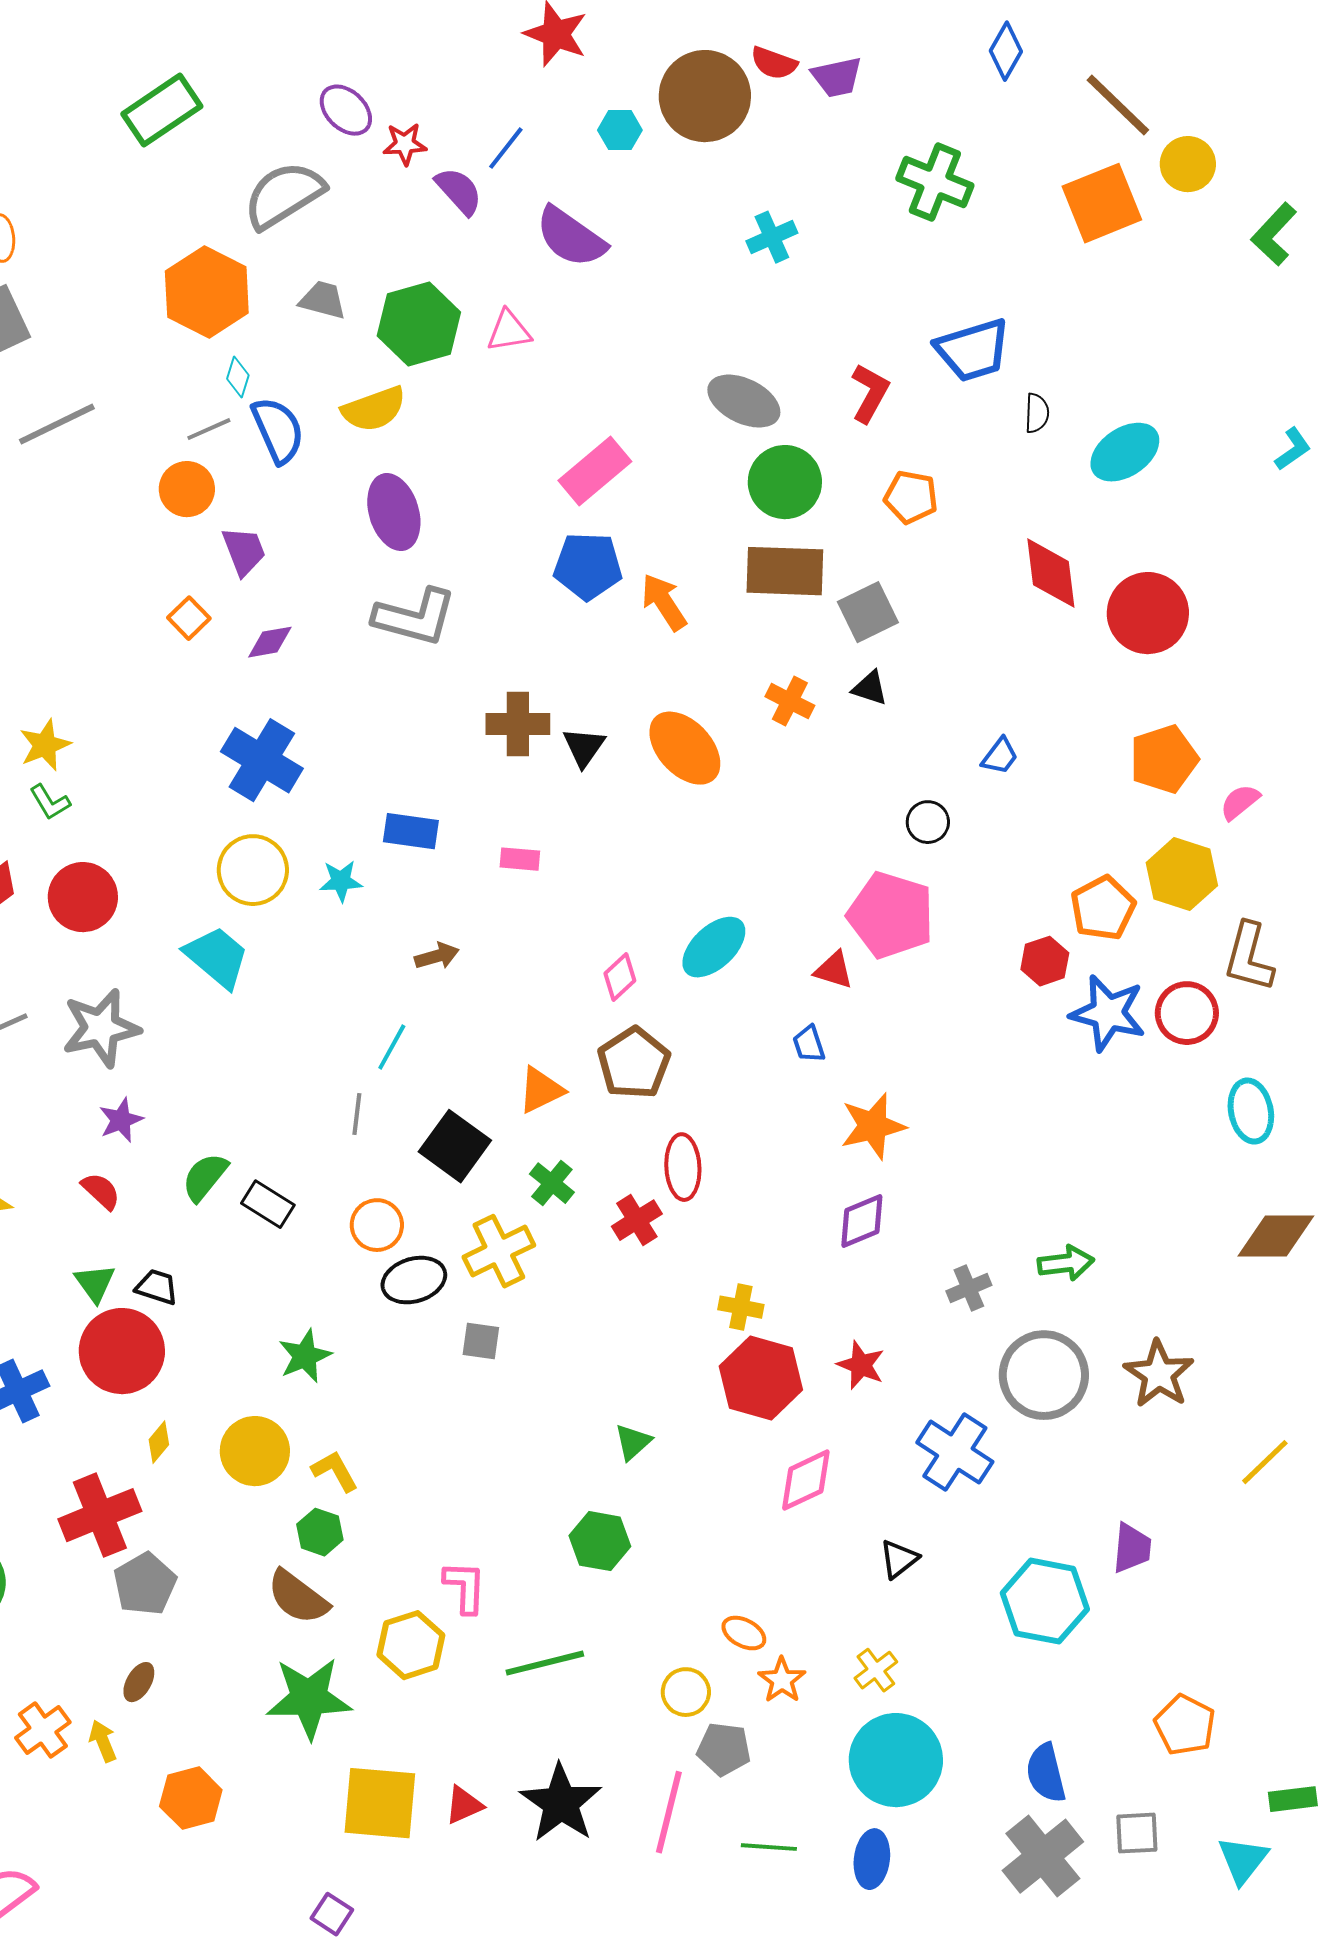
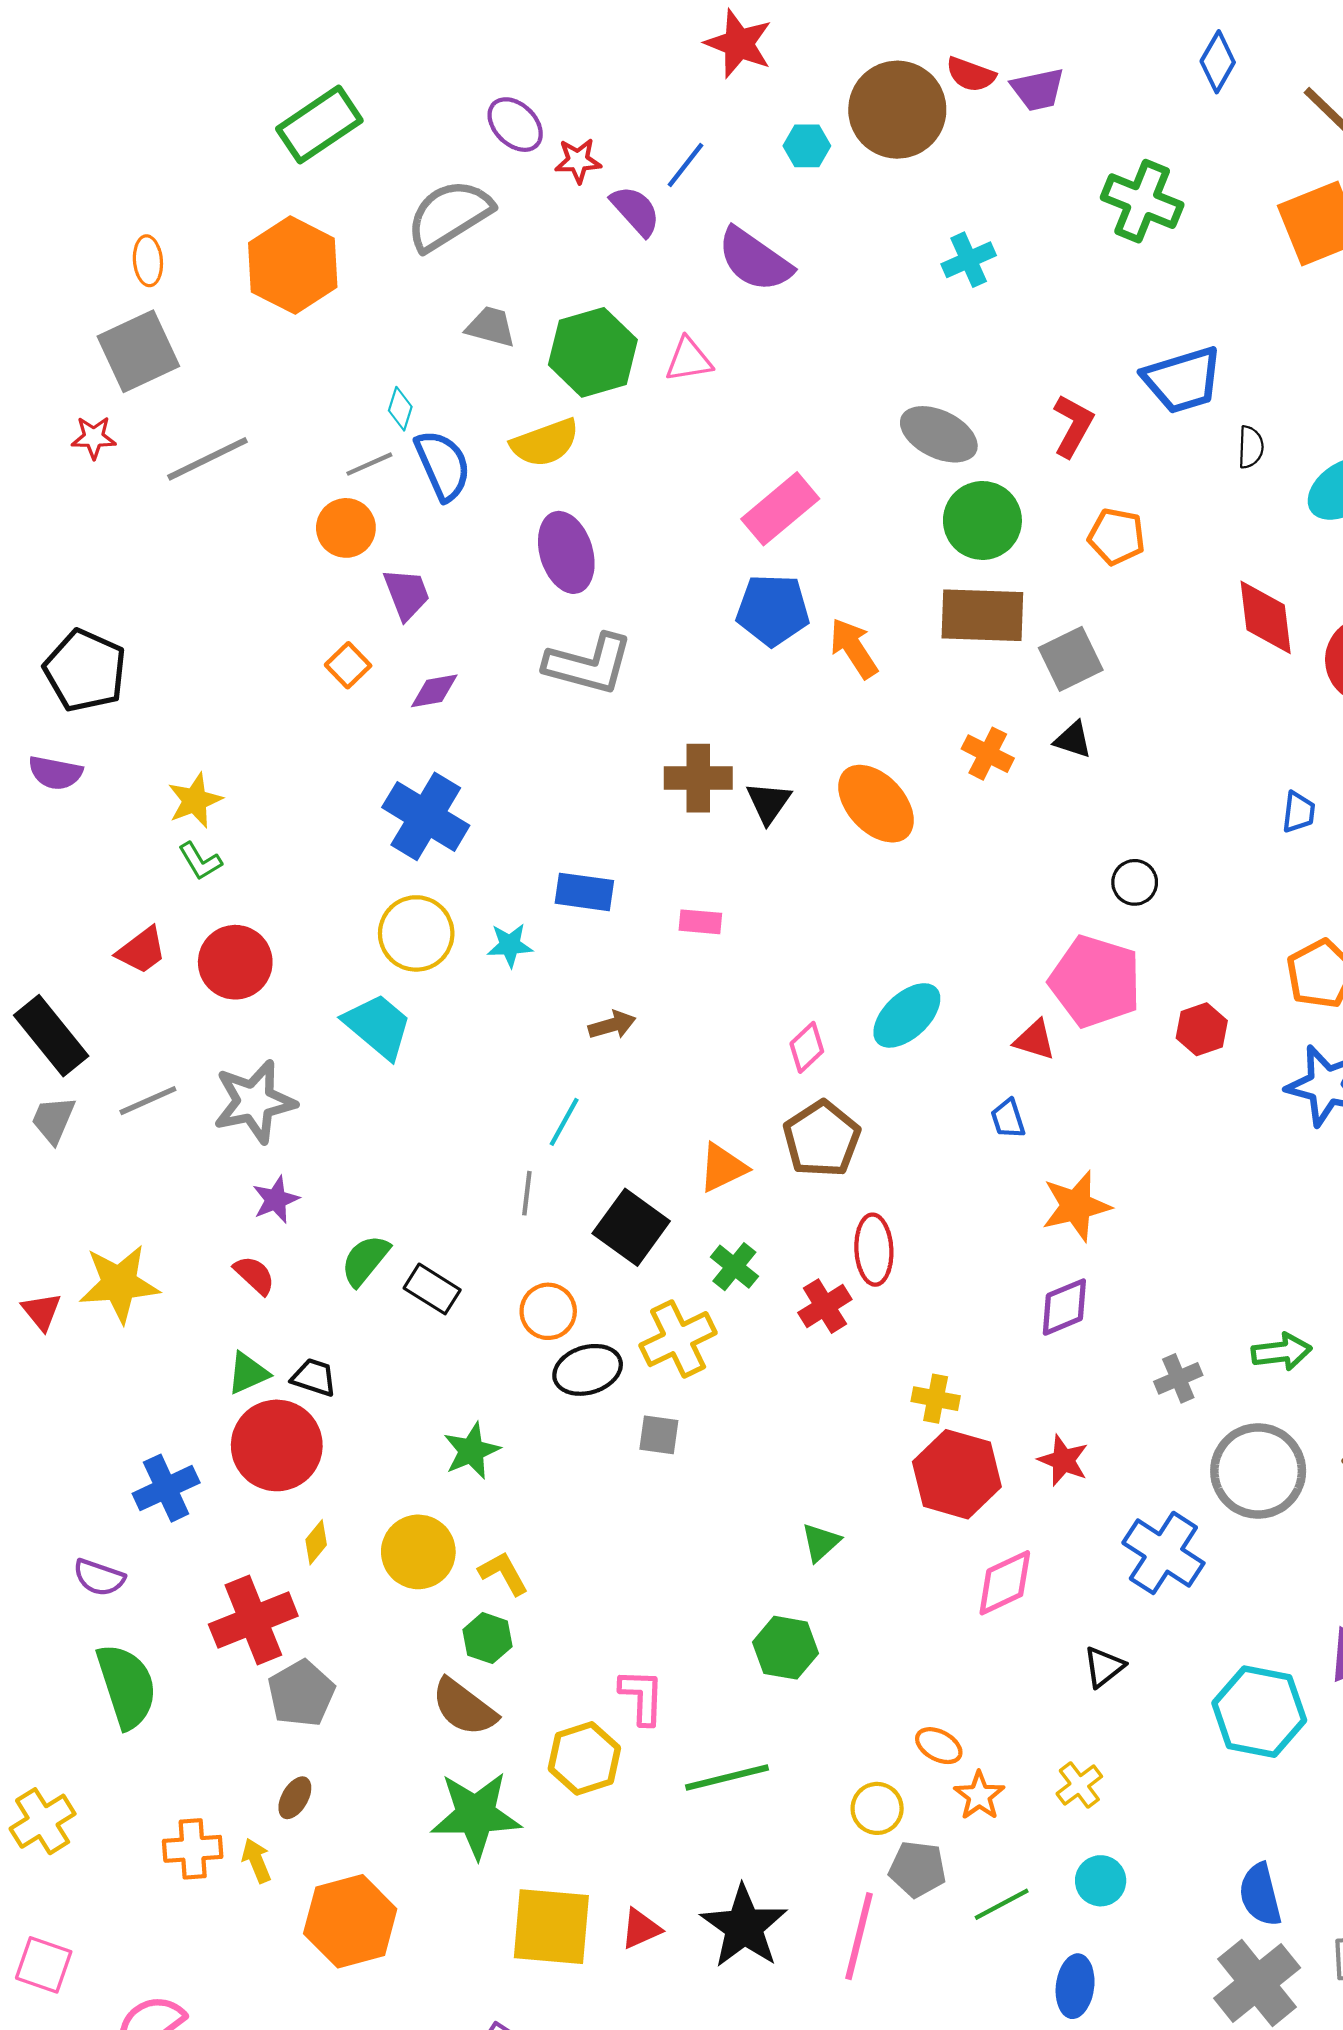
orange hexagon: (207, 292) -> (293, 265), moved
blue trapezoid: (1000, 756) -> (1299, 812), moved, turned -30
red hexagon: (1045, 961) -> (1202, 1029), moved
green triangle: (95, 1283) -> (248, 1373), turned 42
orange cross: (43, 1730) -> (193, 1849), turned 32
cyan circle: (896, 1760) -> (1101, 1881), size x0.5
orange hexagon: (191, 1798) -> (350, 1921), size x1.4
green line: (769, 1847) -> (1002, 1904), moved, turned -32

